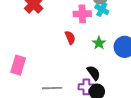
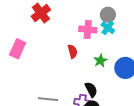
pink rectangle: (18, 65) -> (18, 49), moved

